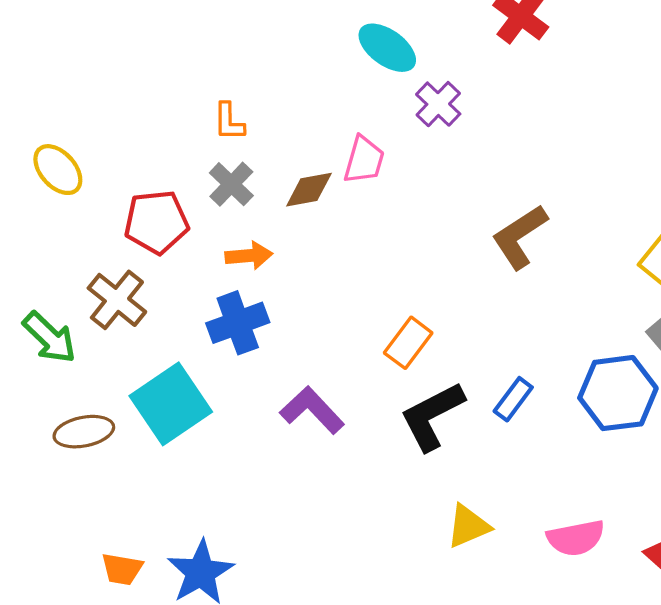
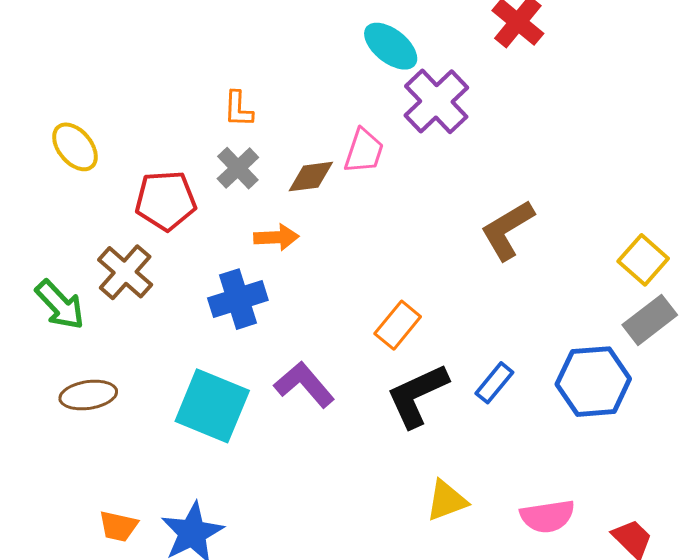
purple cross: (438, 104) -> (436, 101), size x1.5
orange arrow: (249, 256) -> (276, 237), moved
cyan square: (171, 404) -> (212, 406), moved, turned -36

